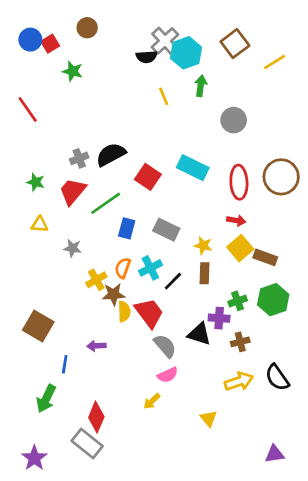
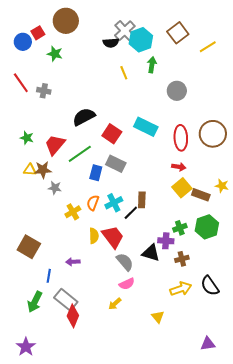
brown circle: (87, 28) -> (66, 21), size x1.6
blue circle: (30, 40) -> (23, 42), moved
gray cross: (79, 158) -> (44, 91), moved, turned 32
gray rectangle: (166, 230) -> (116, 164), moved
yellow star: (203, 246) -> (222, 186), moved
brown rectangle: (205, 273) -> (142, 200), moved
brown star: (114, 294) -> (43, 170), moved
gray rectangle: (87, 443) -> (66, 300), moved

